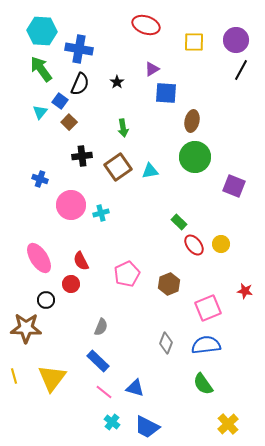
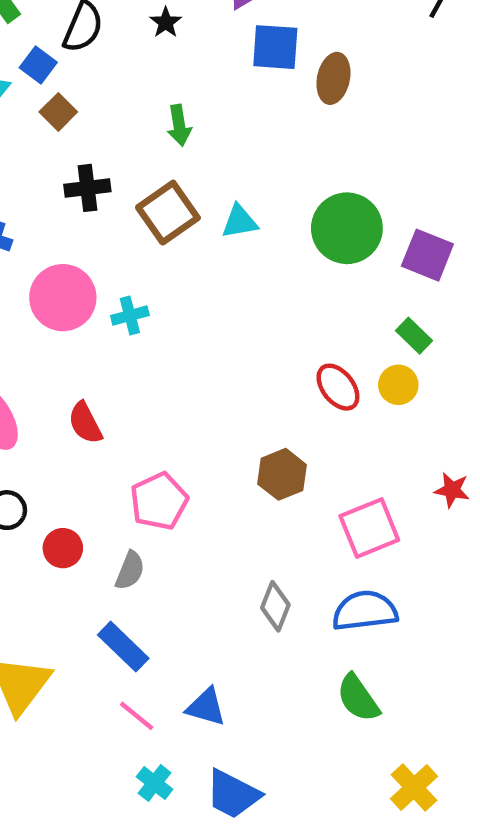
brown ellipse: (192, 121) -> (333, 78), moved
green circle: (195, 157) -> (347, 228), moved
green rectangle: (179, 222) -> (414, 336), moved
pink pentagon: (127, 274) -> (159, 501), moved
red circle: (71, 284) -> (63, 548), moved

